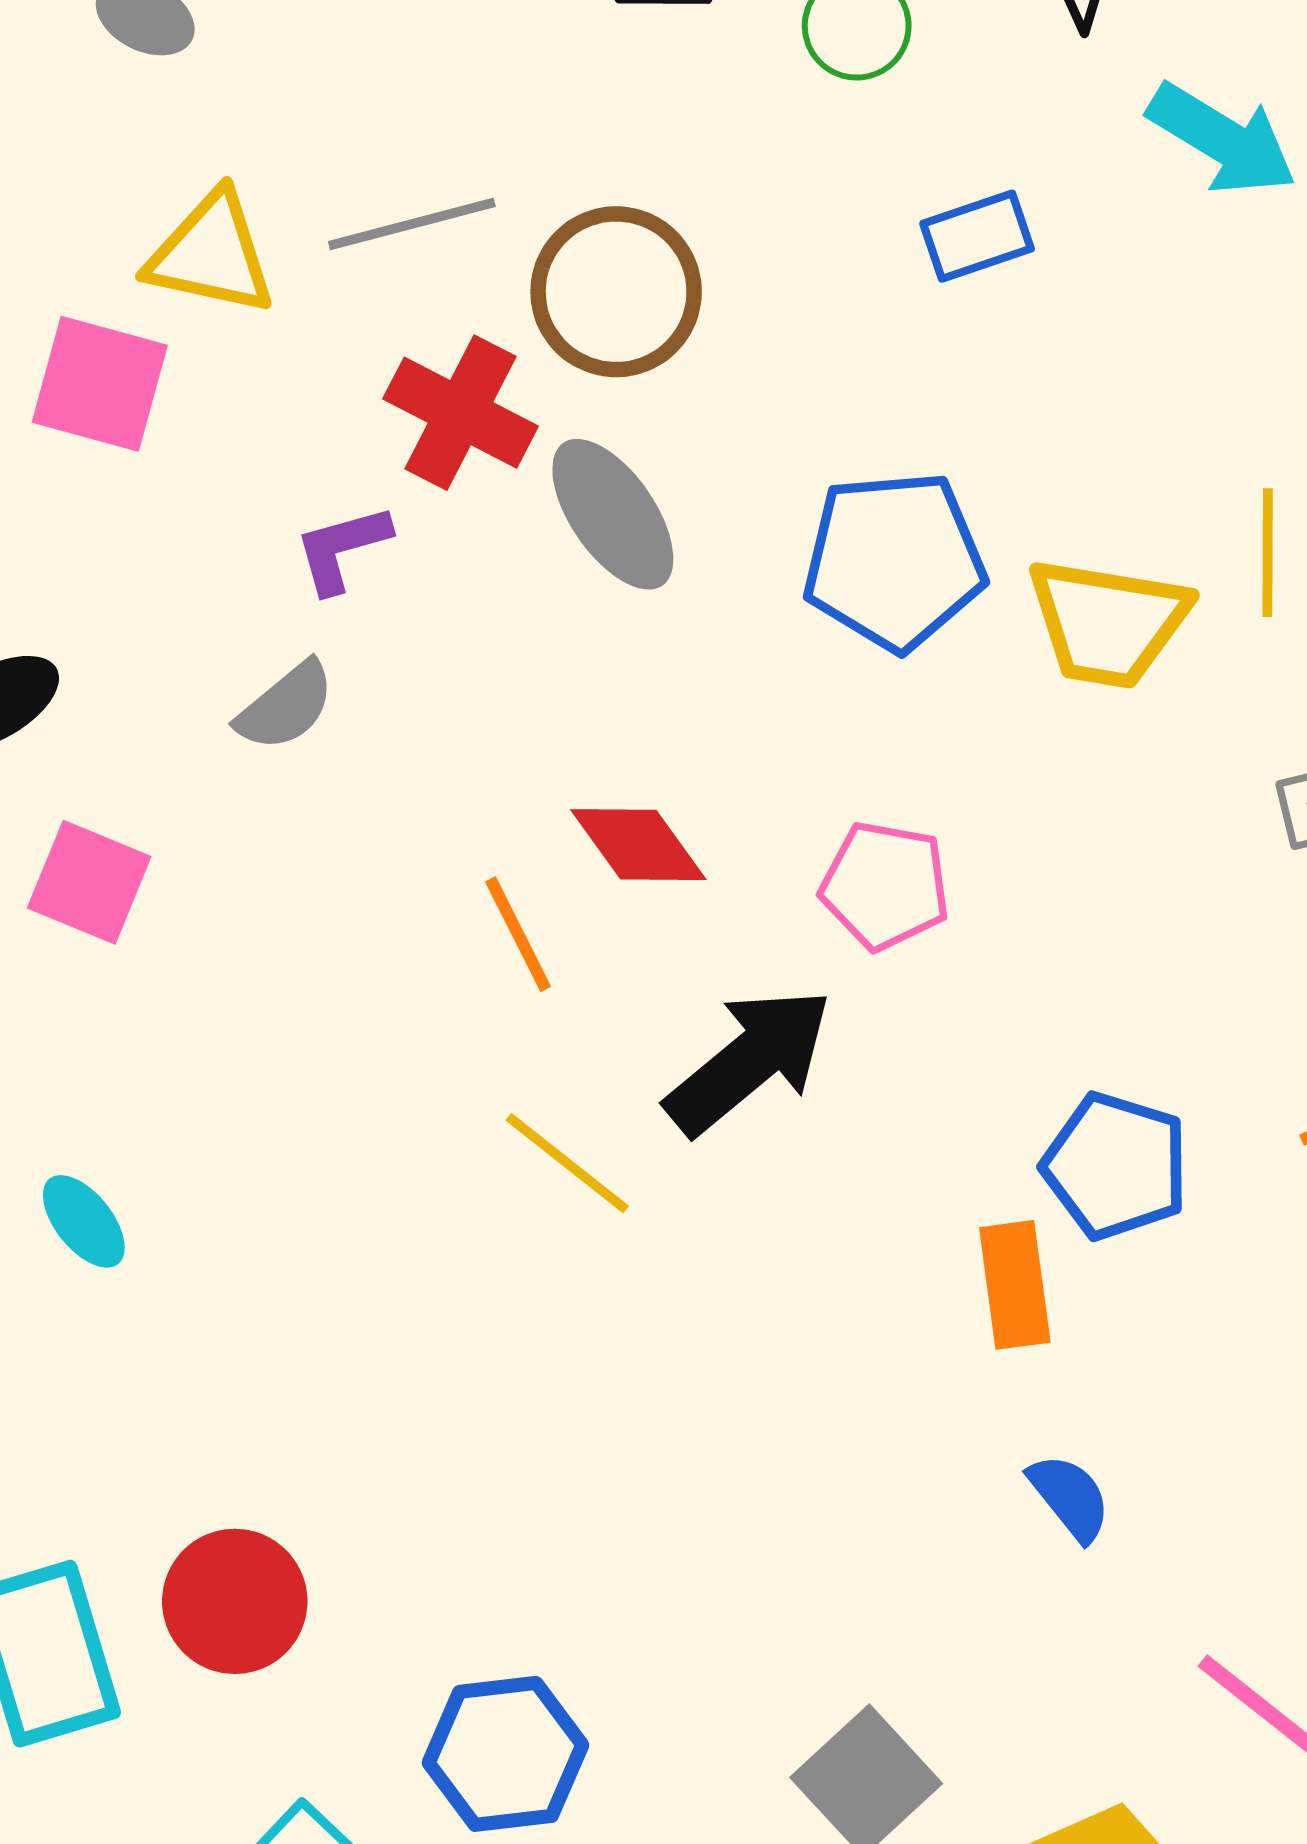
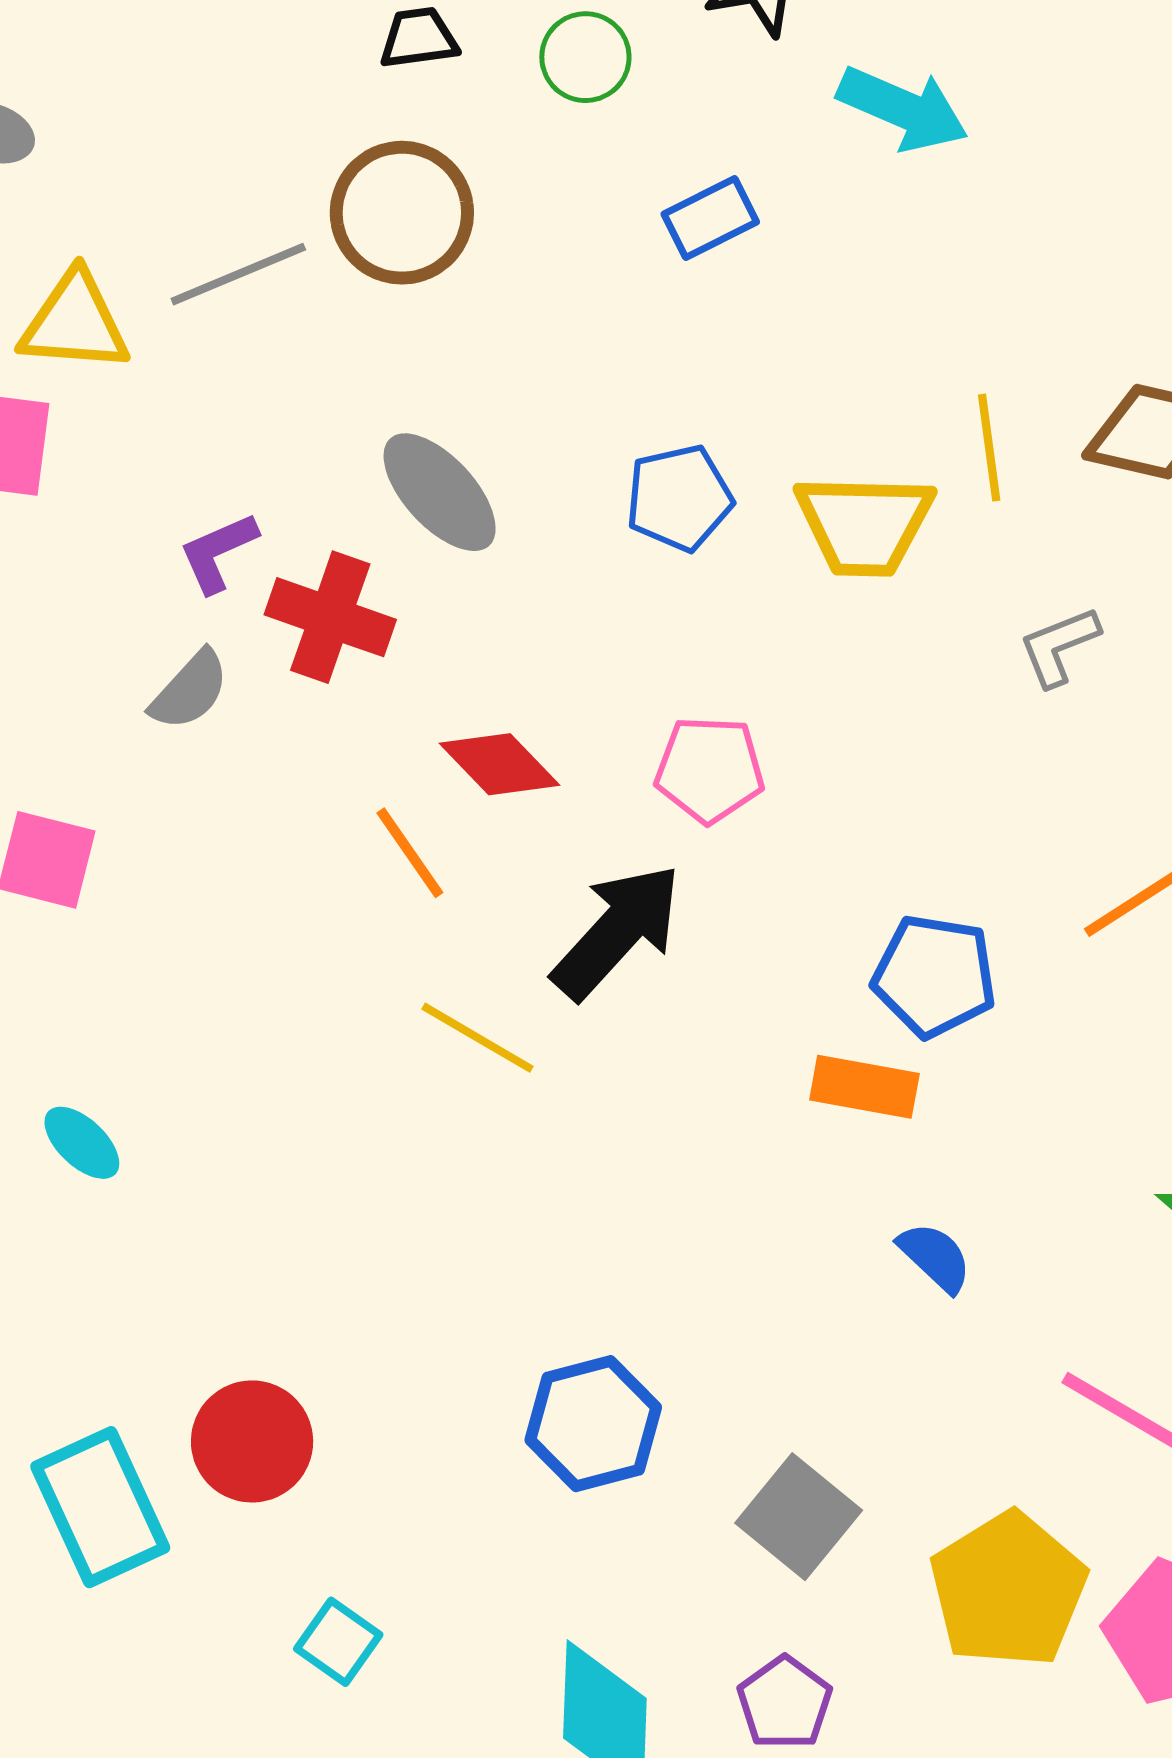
brown circle: (616, 292) -> (402, 213), moved
red cross: (461, 413) -> (330, 617), moved
blue pentagon: (894, 561) -> (679, 498), size x0.7
orange rectangle: (1015, 1285) -> (864, 1087), turned -64
blue hexagon: (505, 1754) -> (593, 1424), moved

